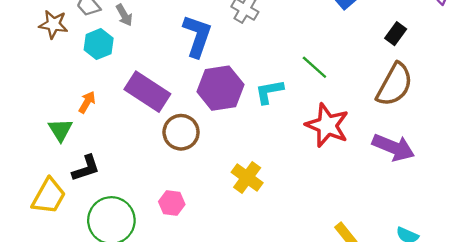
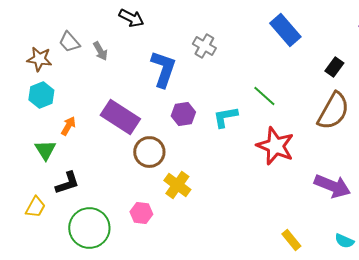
cyan hexagon: (99, 44) -> (41, 95), moved
purple hexagon: (220, 88) -> (183, 114), size x0.6
purple arrow: (393, 147) -> (332, 186), moved
yellow cross: (247, 177) -> (177, 185), moved
yellow trapezoid: (49, 196) -> (35, 207), size x0.7

